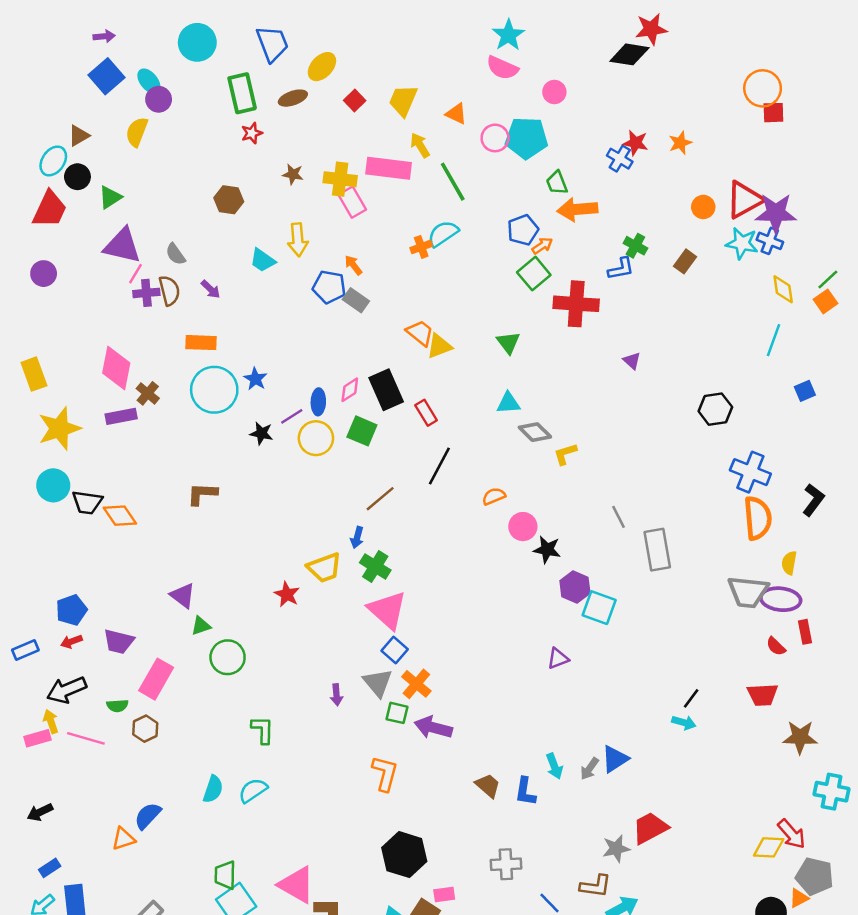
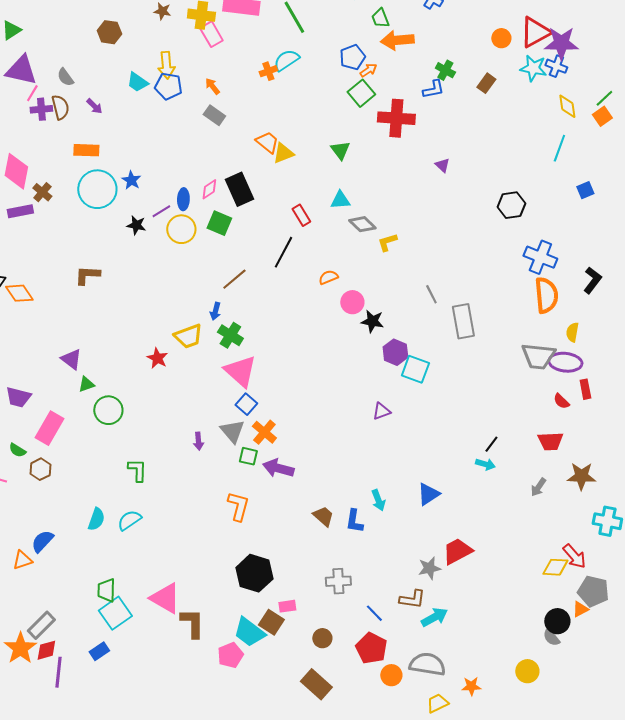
blue pentagon: (329, 287) -> (168, 86), moved
red rectangle: (426, 413) -> (301, 215), moved
green semicircle: (117, 706) -> (17, 450), turned 36
gray arrow: (589, 769) -> (538, 487), moved

